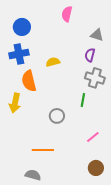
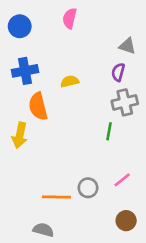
pink semicircle: (67, 14) -> (70, 18), moved
blue circle: (22, 27) -> (20, 26), moved
gray cross: (95, 78) -> (125, 102), turned -30
gray circle: (57, 116) -> (88, 188), moved

